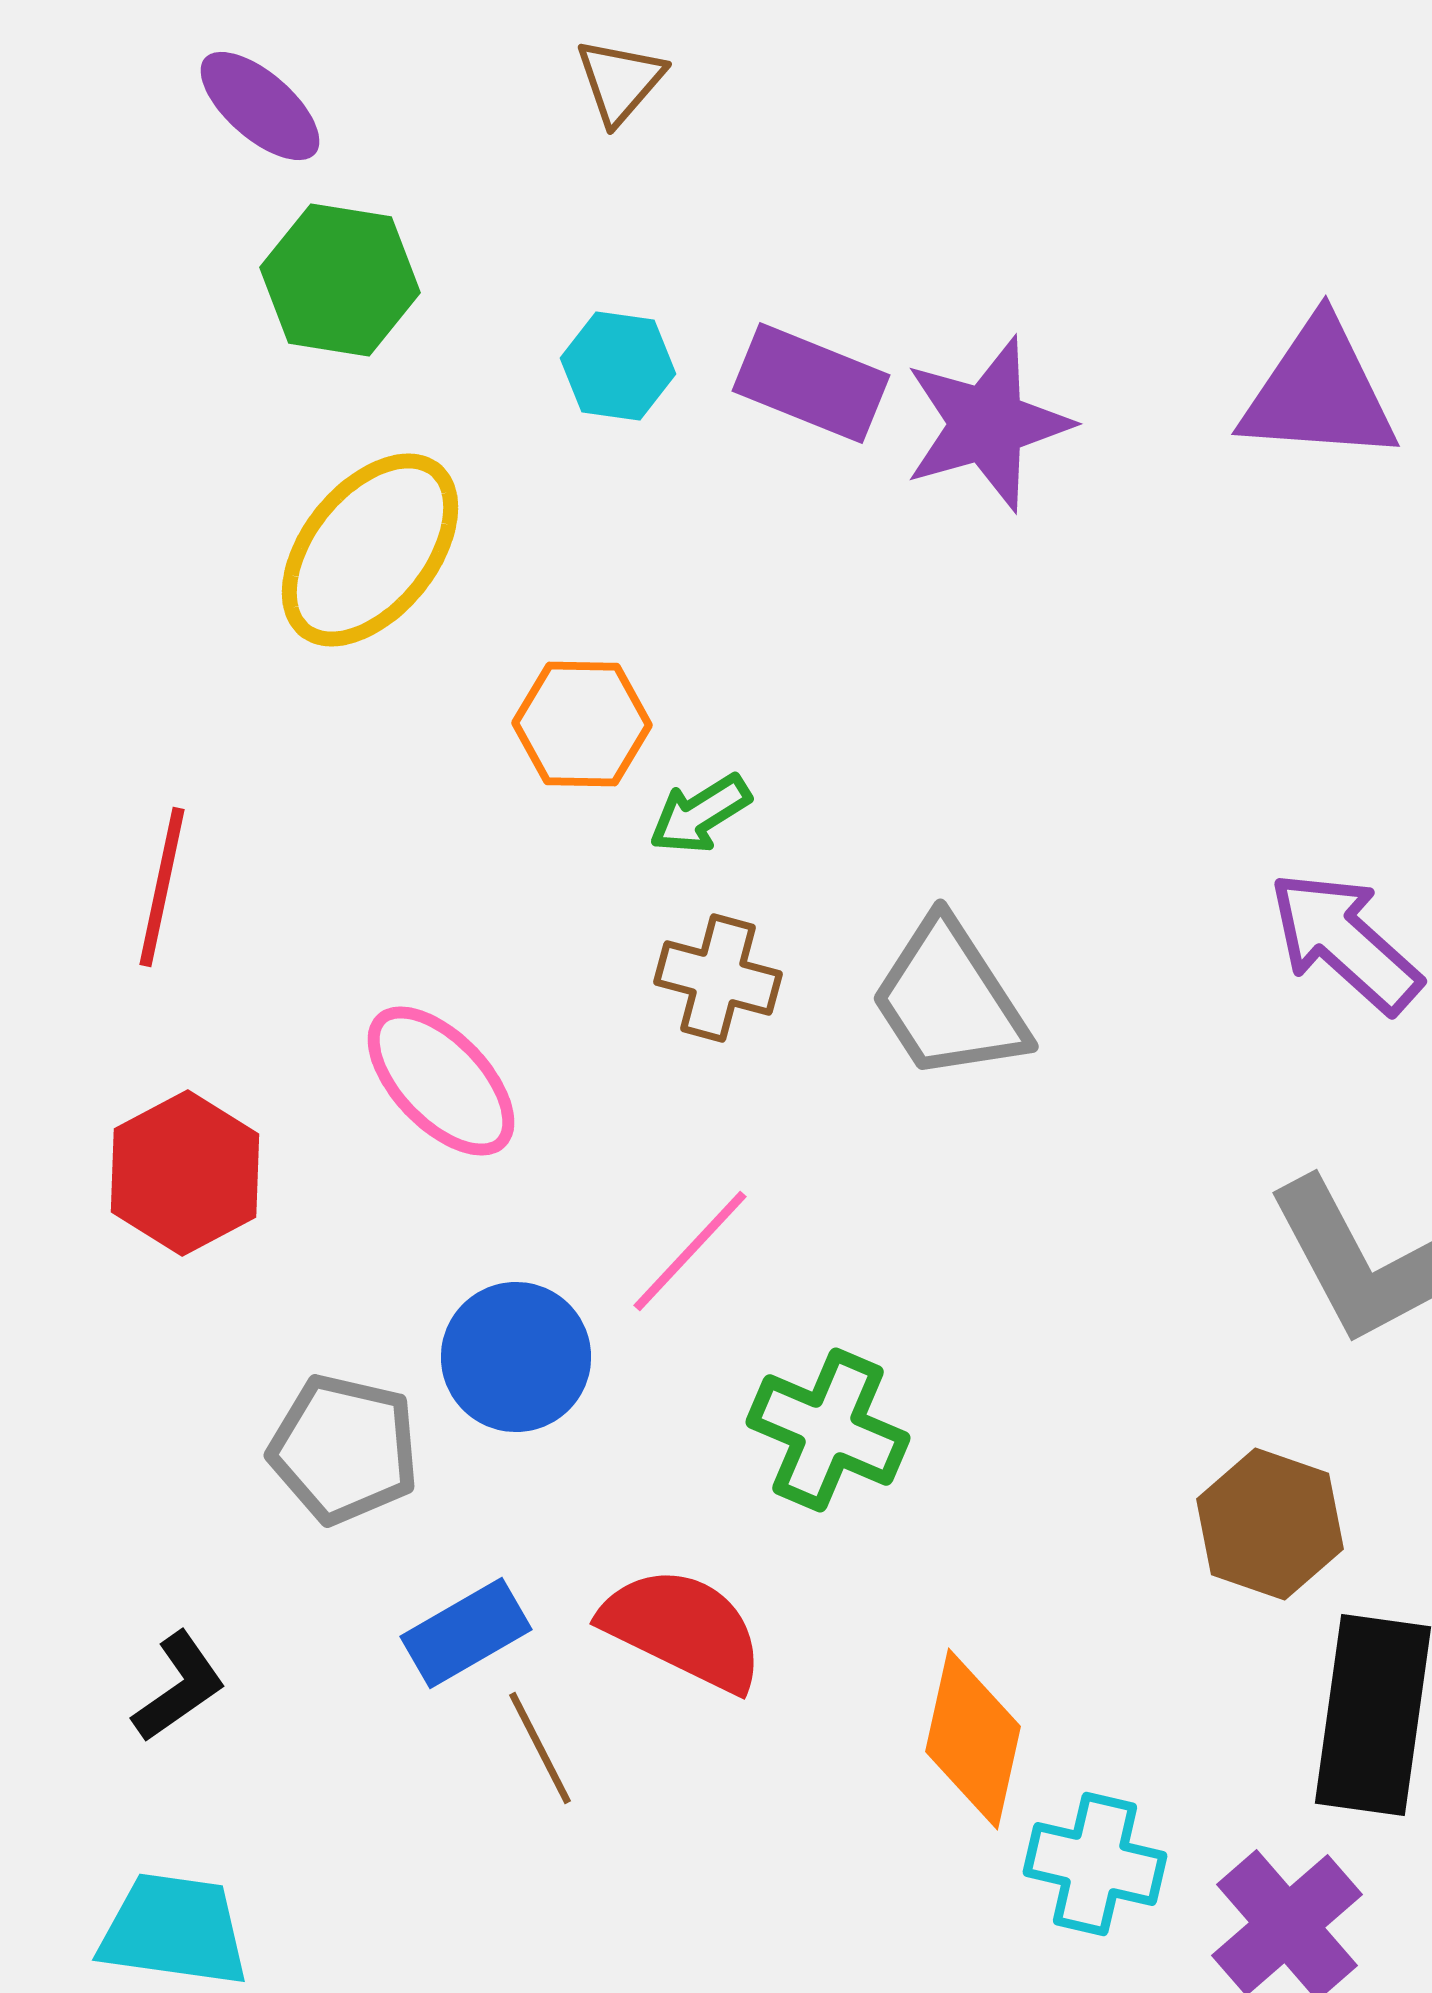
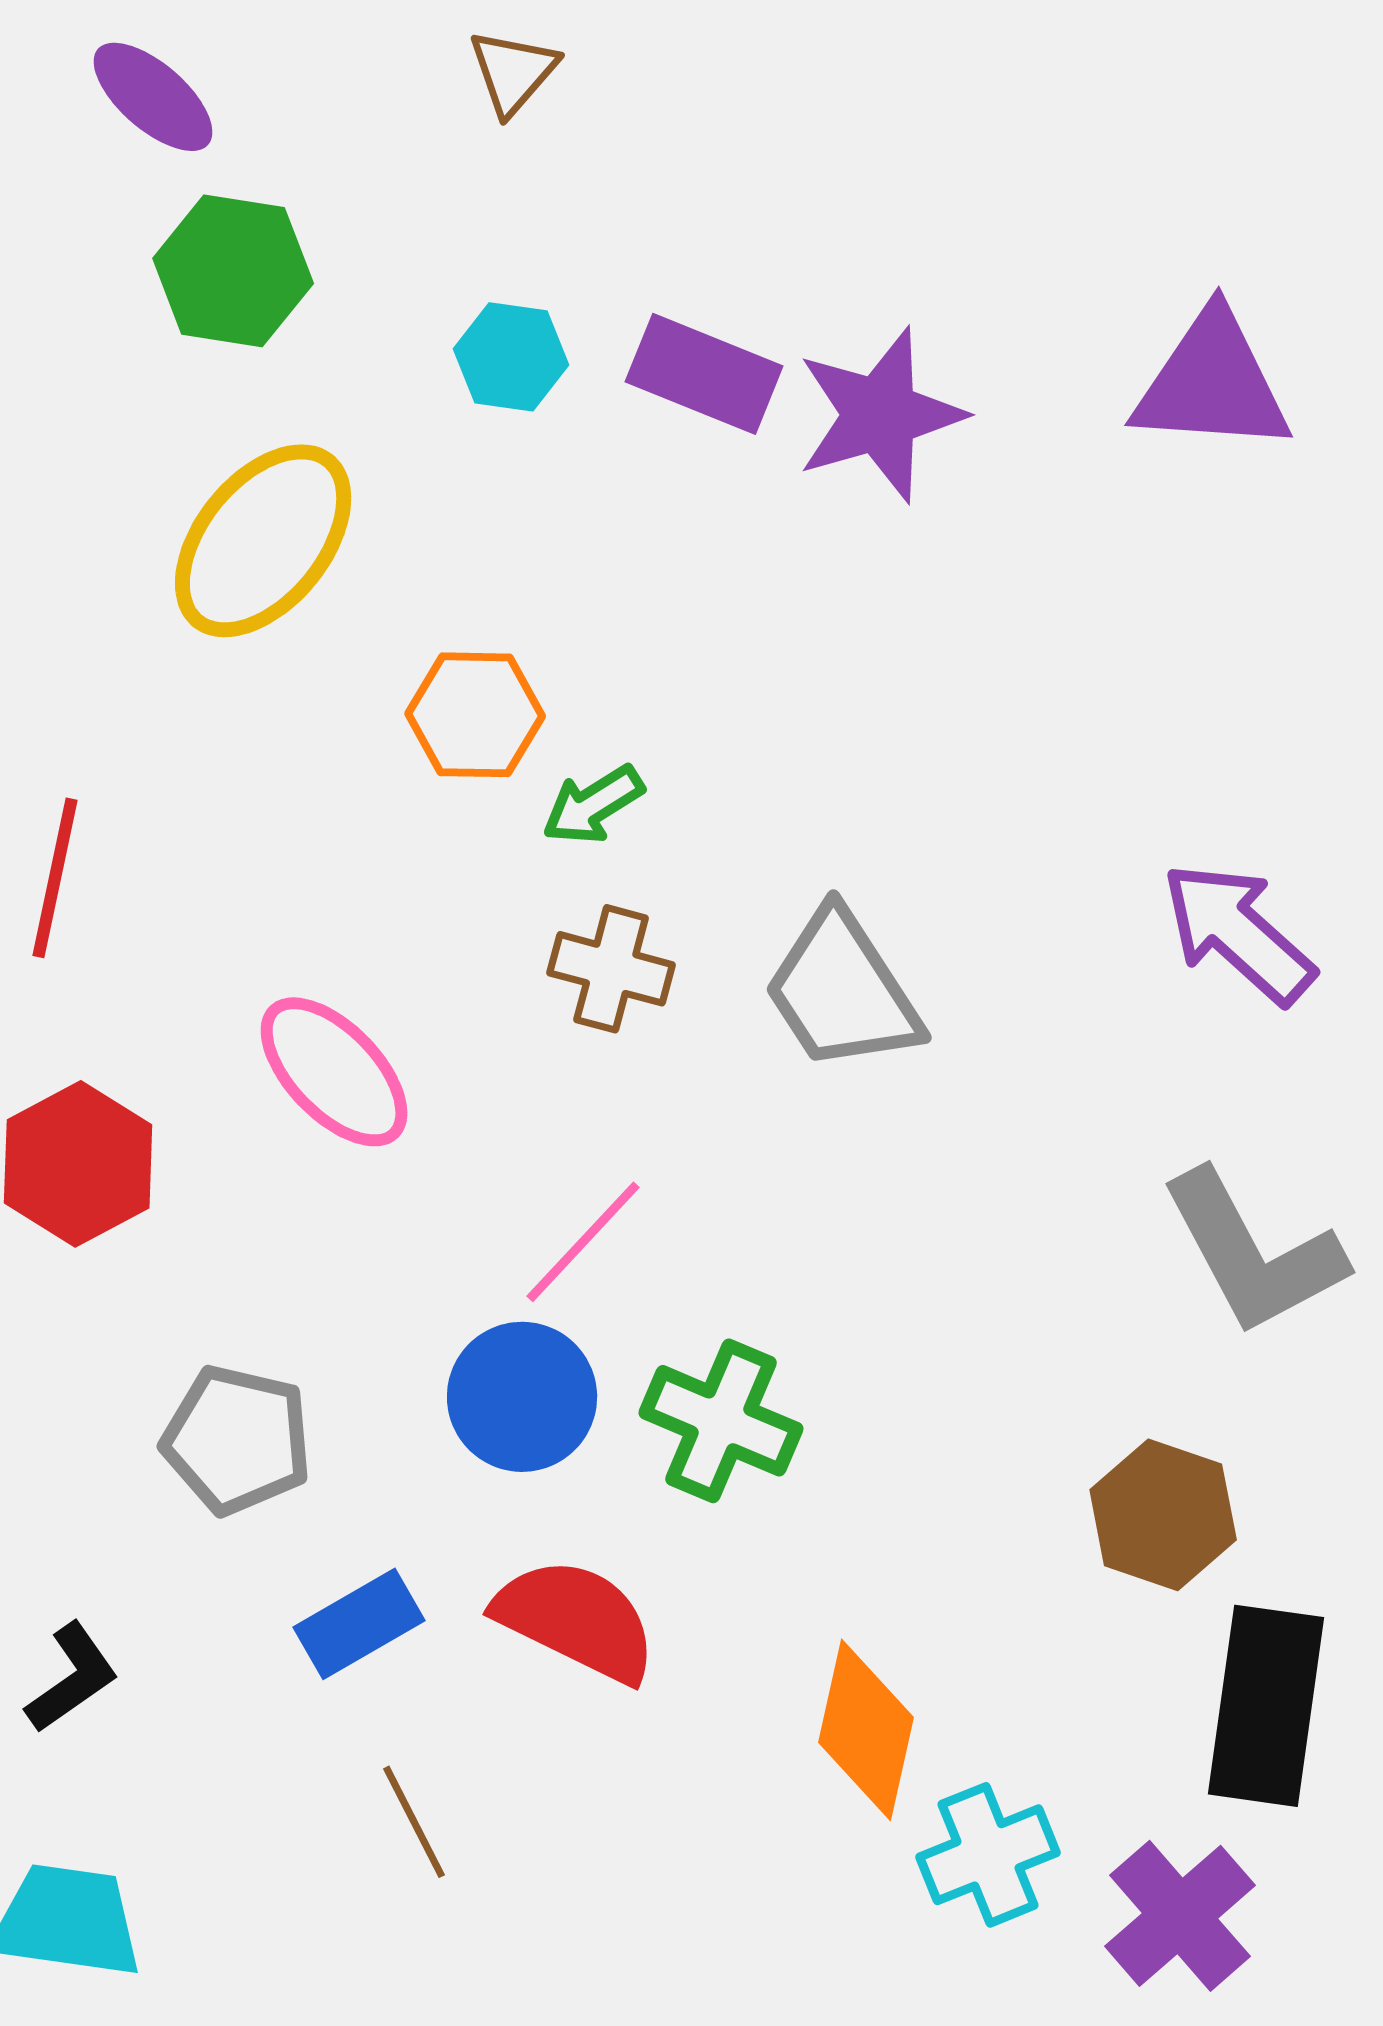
blue circle: (516, 1357) -> (522, 1397), moved
brown line: (540, 1748) -> (414, 1822), moved
cyan cross: (1095, 1864) -> (988, 1855), turned -35

